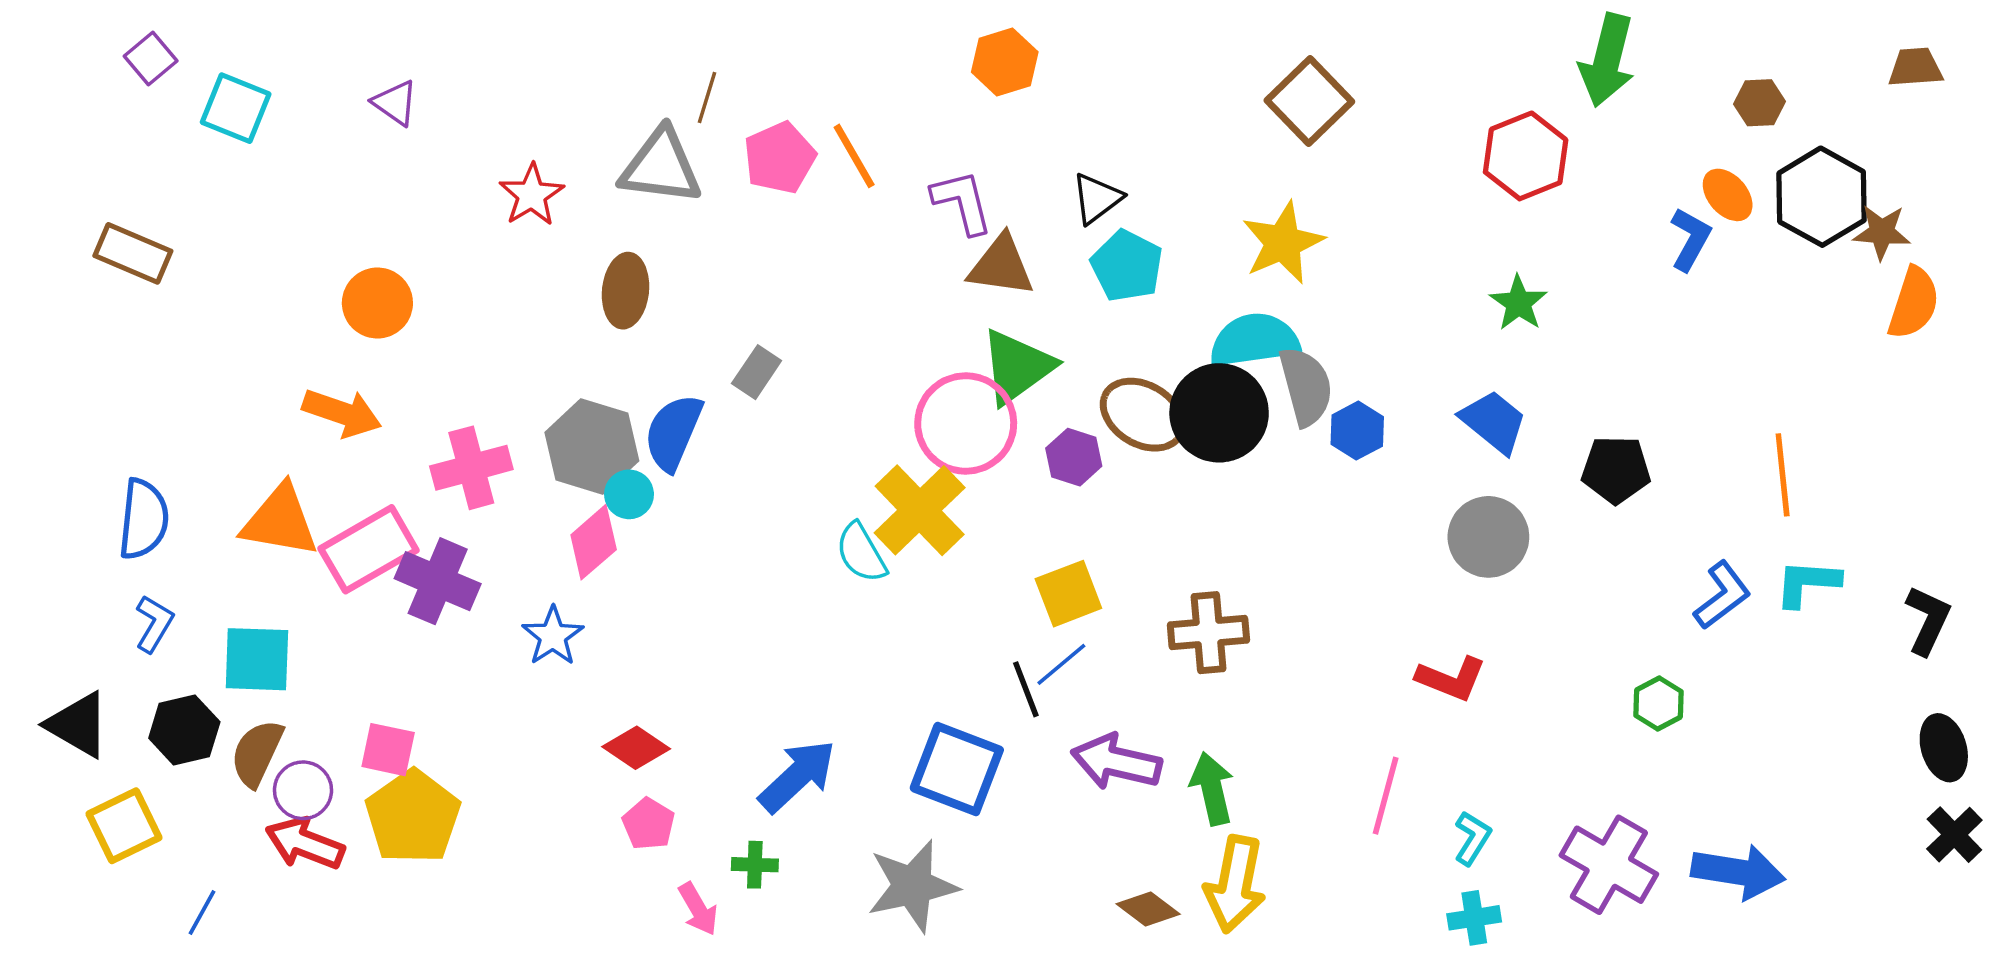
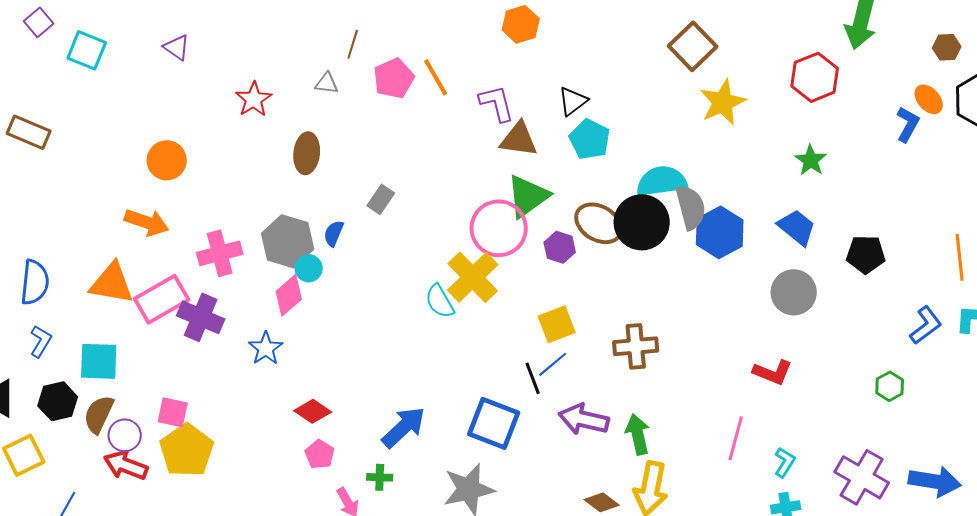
gray triangle: (661, 167) -> (327, 83), size x0.5
yellow star: (1283, 243) -> (723, 102), moved
blue hexagon: (1357, 431) -> (720, 232), size x1.6
blue semicircle: (673, 432) -> (334, 233), size x0.6

